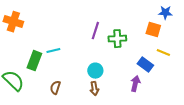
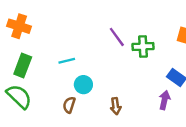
purple line: (95, 31) -> (117, 37), turned -54
green rectangle: (34, 61) -> (23, 66), moved
cyan circle: (95, 71) -> (83, 85), moved

